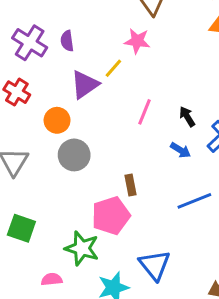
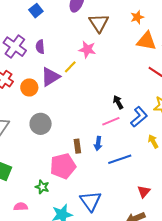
pink line: (144, 112) -> (111, 121), moved, turned 42
orange circle: (57, 120) -> (29, 87), moved
blue arrow: (181, 150) -> (98, 143), moved, turned 64
green star: (82, 248) -> (42, 187), size x0.6

